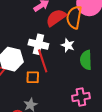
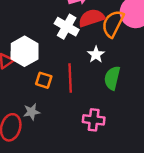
white cross: (38, 44) -> (67, 27), moved
red line: (43, 61) -> (70, 78), moved

